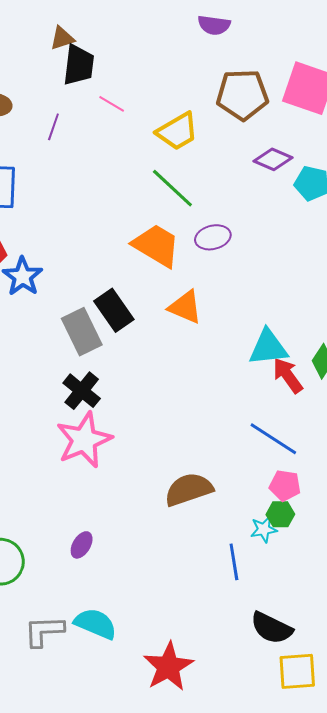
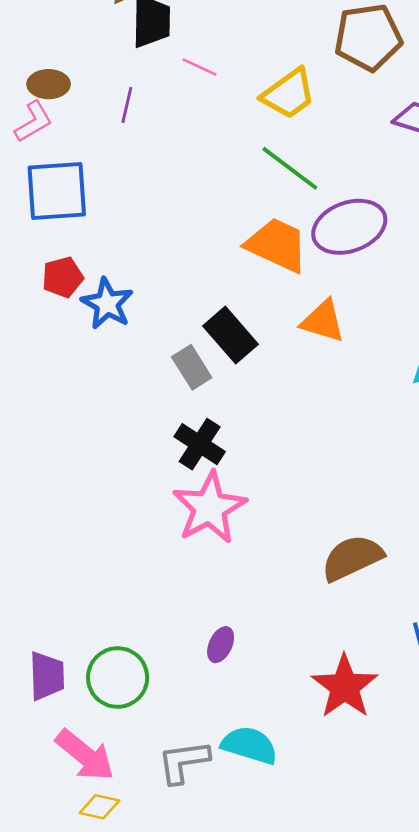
purple ellipse: (213, 237) -> (349, 227), size x1.6
gray rectangle: (82, 332) -> (192, 367), size x0.7
red star: (168, 667) -> (345, 687), moved

